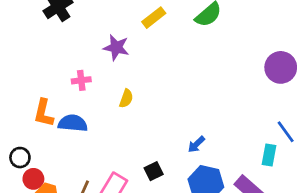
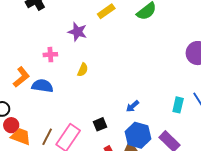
orange L-shape: (44, 113) -> (21, 77), turned -145
cyan rectangle: (269, 155) -> (178, 105), moved

